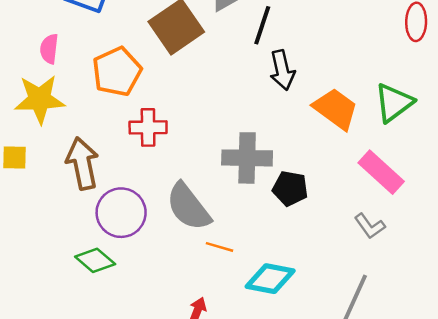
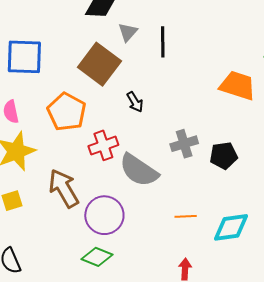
black arrow: (282, 70) -> (135, 102), moved, size x0.7
gray cross: (247, 158) -> (184, 144), size x0.7
gray semicircle: (188, 207) -> (139, 170), moved

